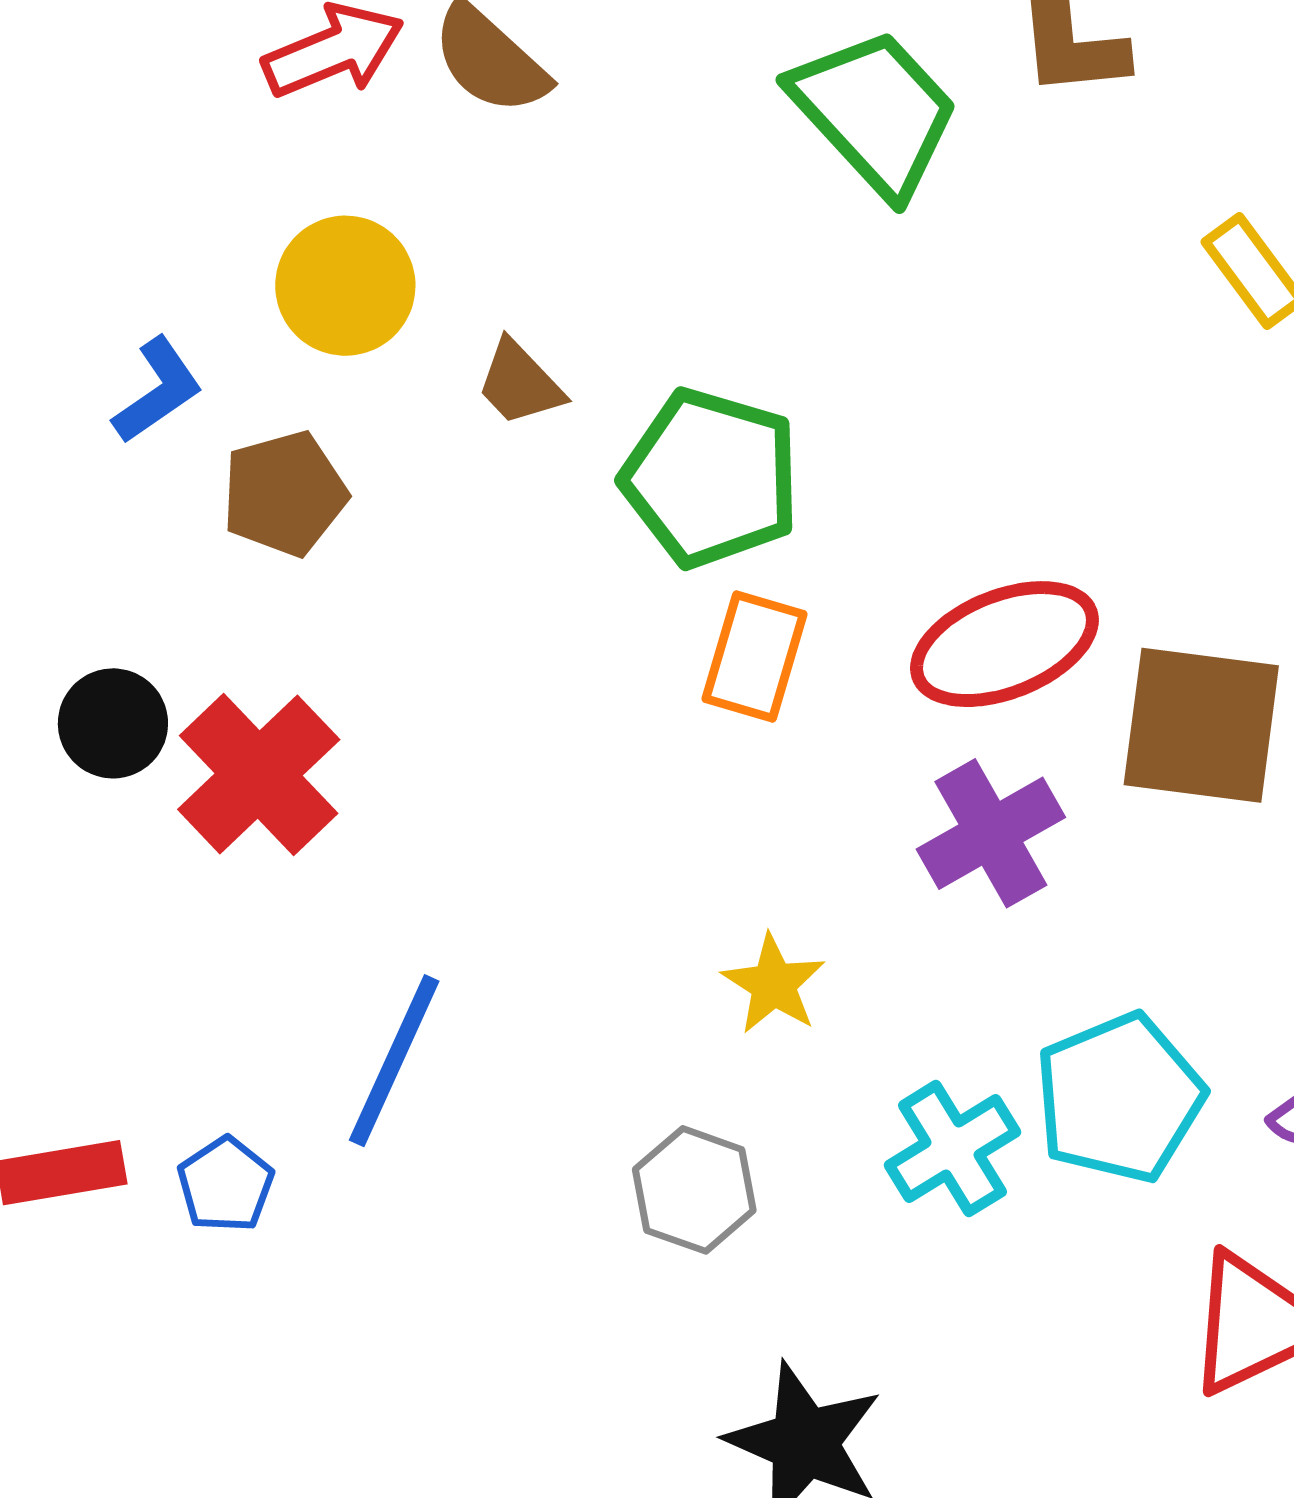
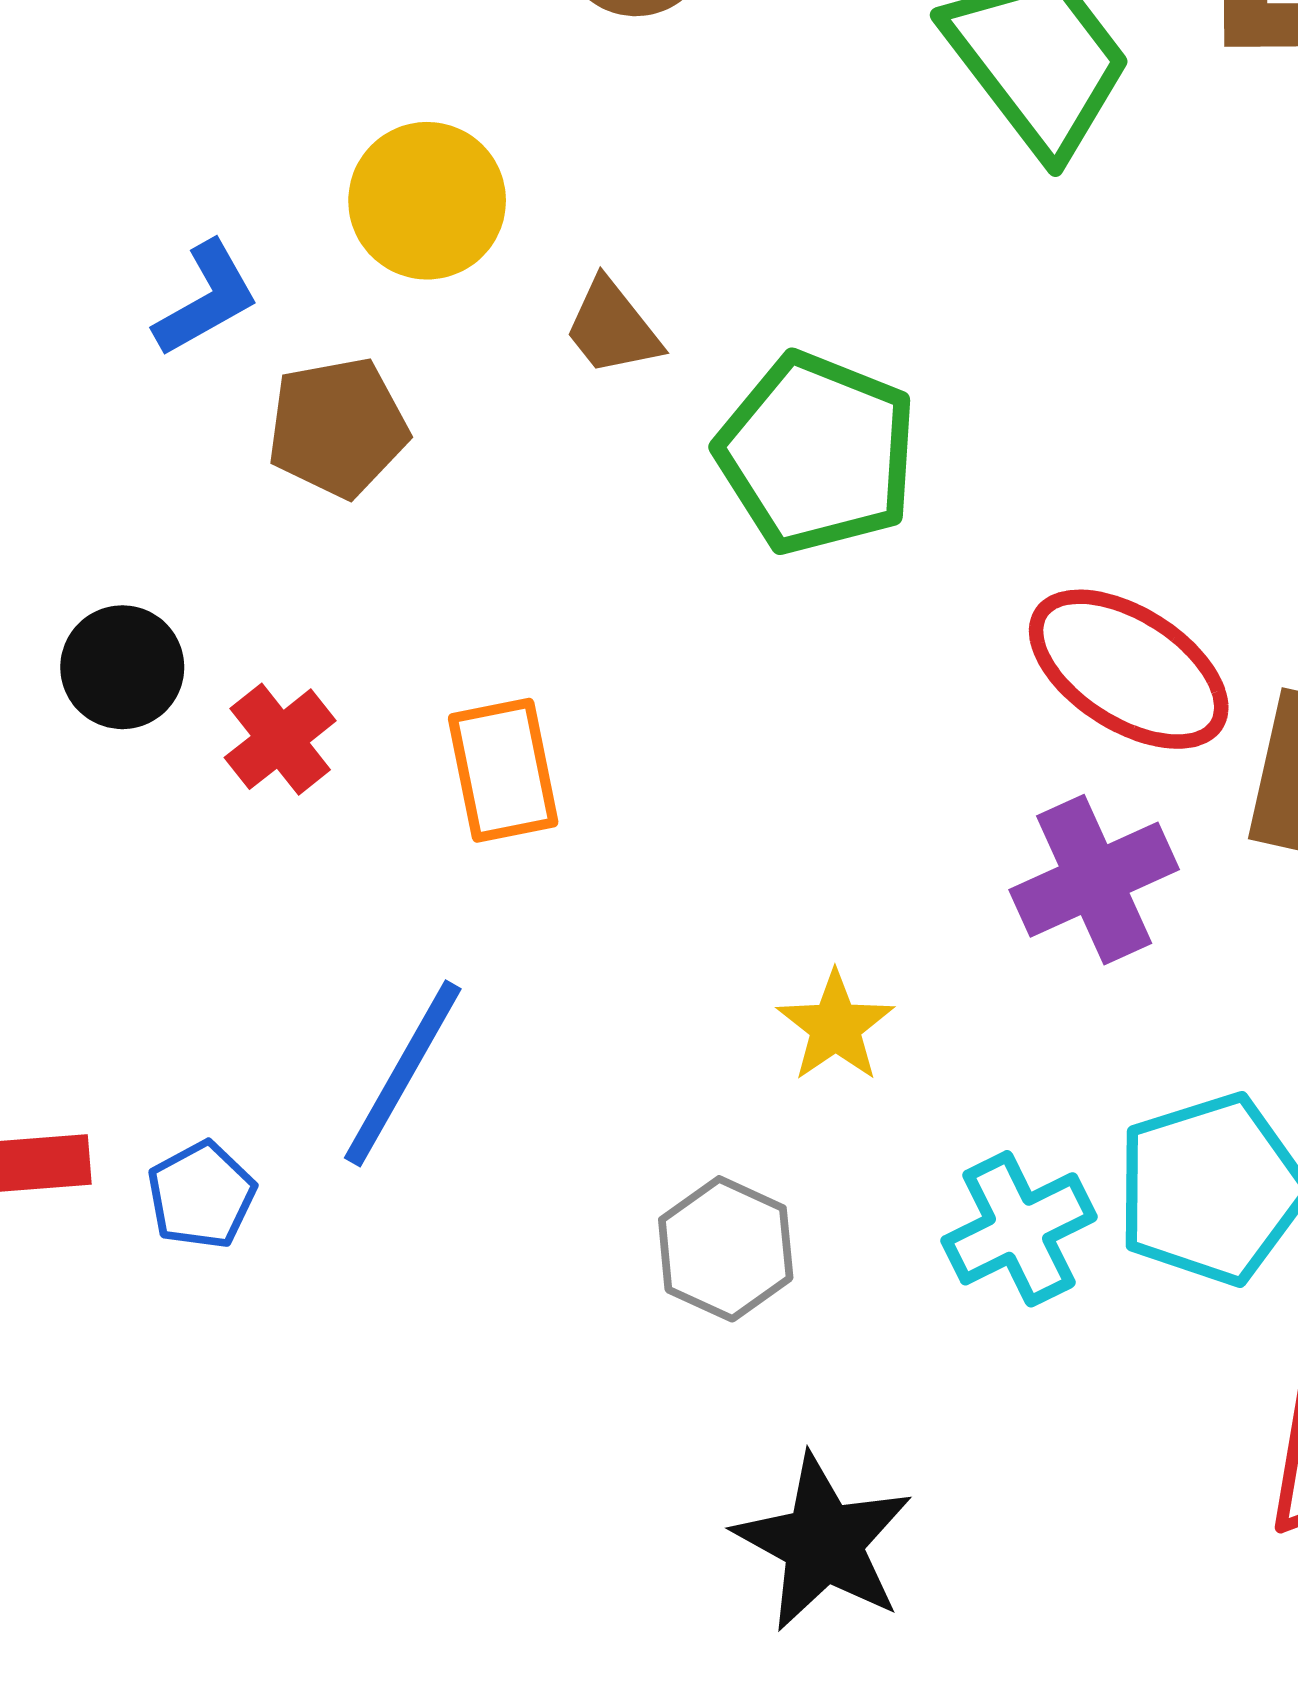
red ellipse: (1004, 644) -> (1129, 669), turned 49
orange rectangle: (754, 657) -> (503, 770), moved, turned -33
red cross: (259, 774) -> (280, 739), size x0.6

